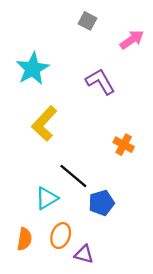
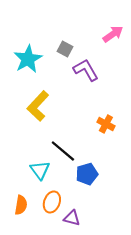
gray square: (87, 21) -> (65, 49), moved
cyan triangle: (47, 198) -> (40, 170), turned -35

